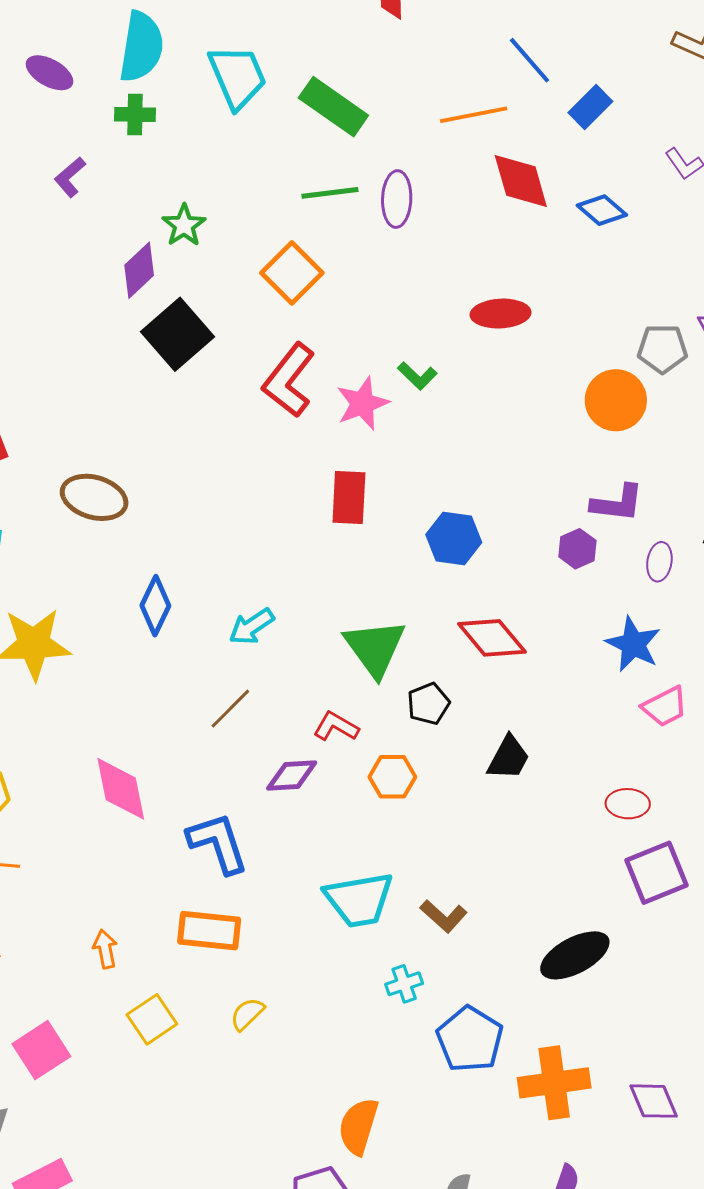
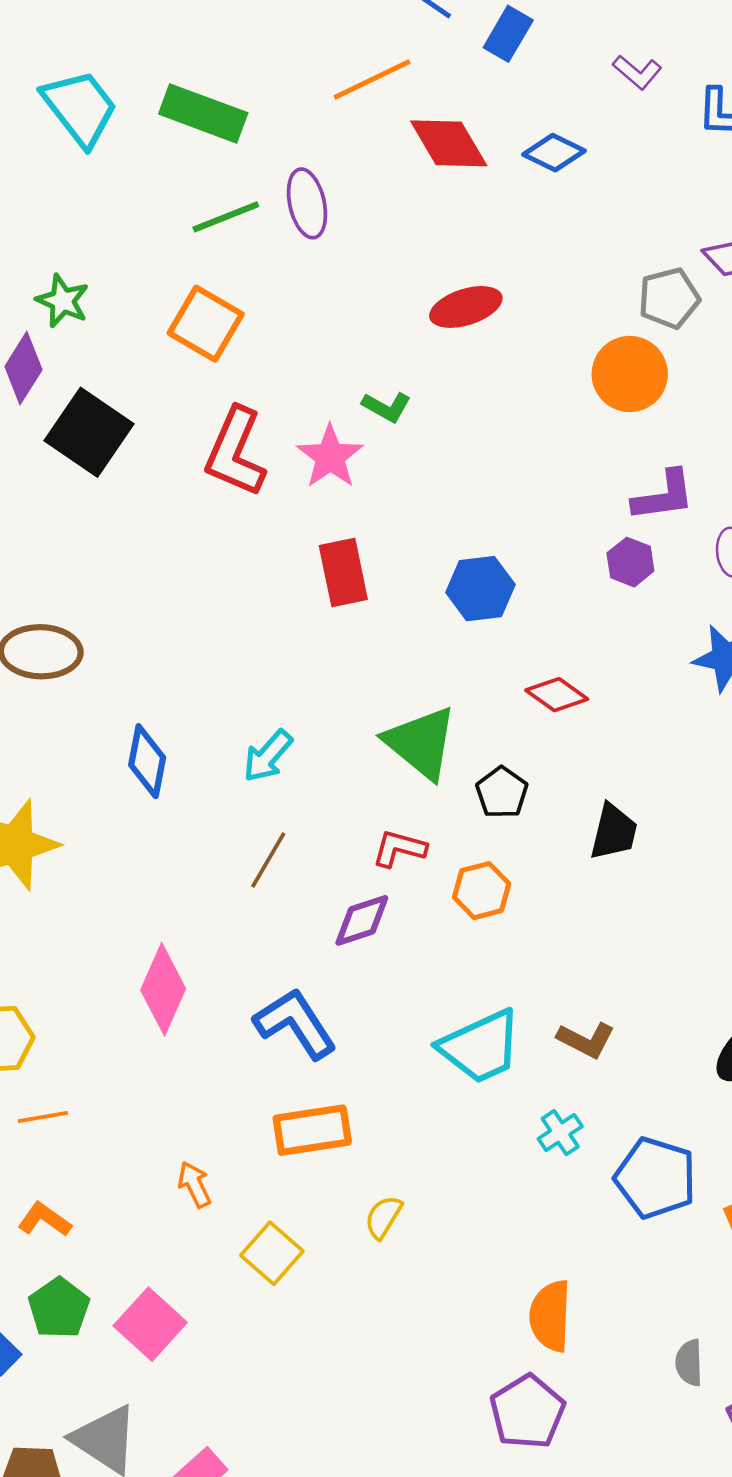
red diamond: (492, 638) -> (557, 695), size x0.7
pink diamond: (121, 789) -> (163, 989), turned 50

